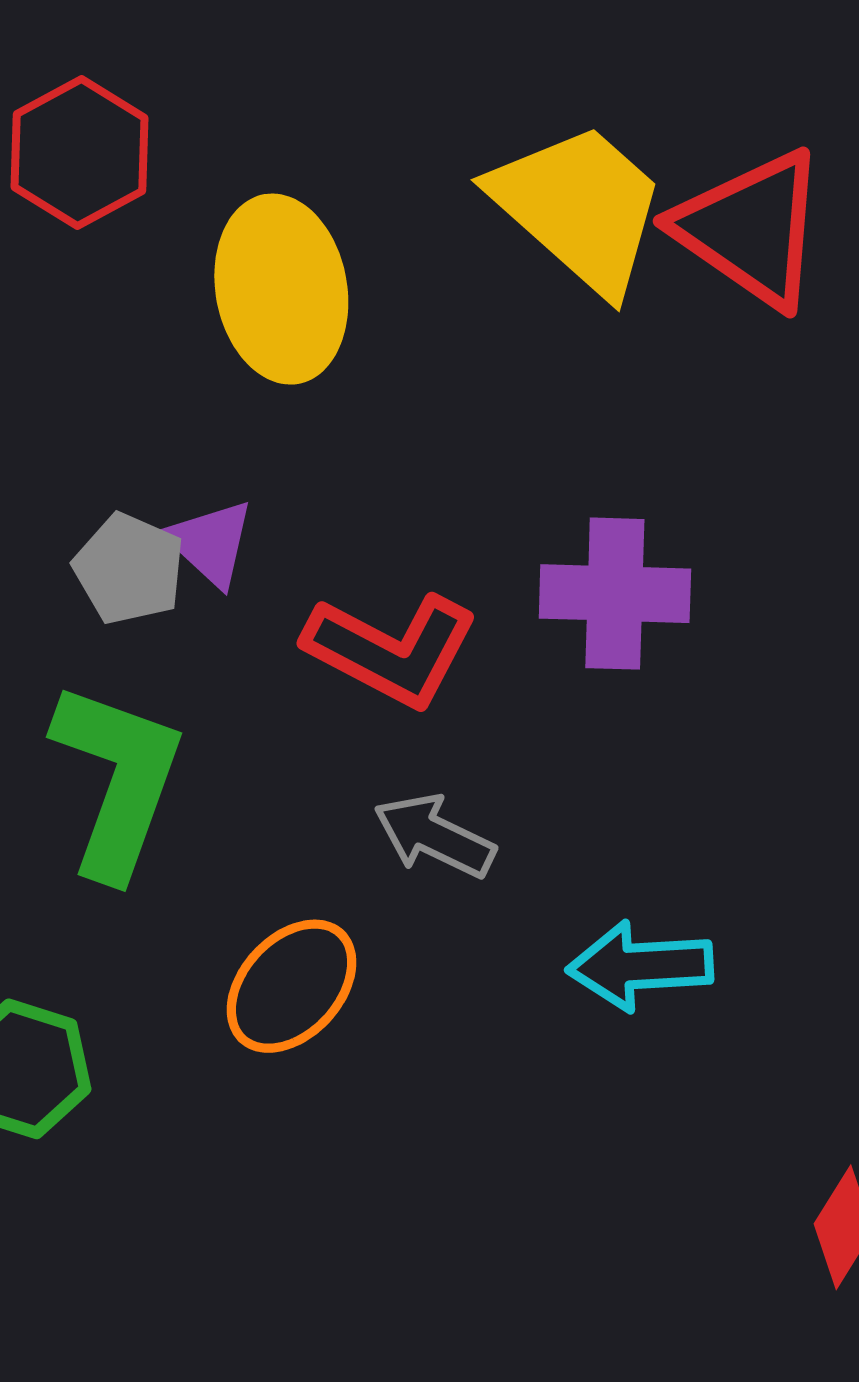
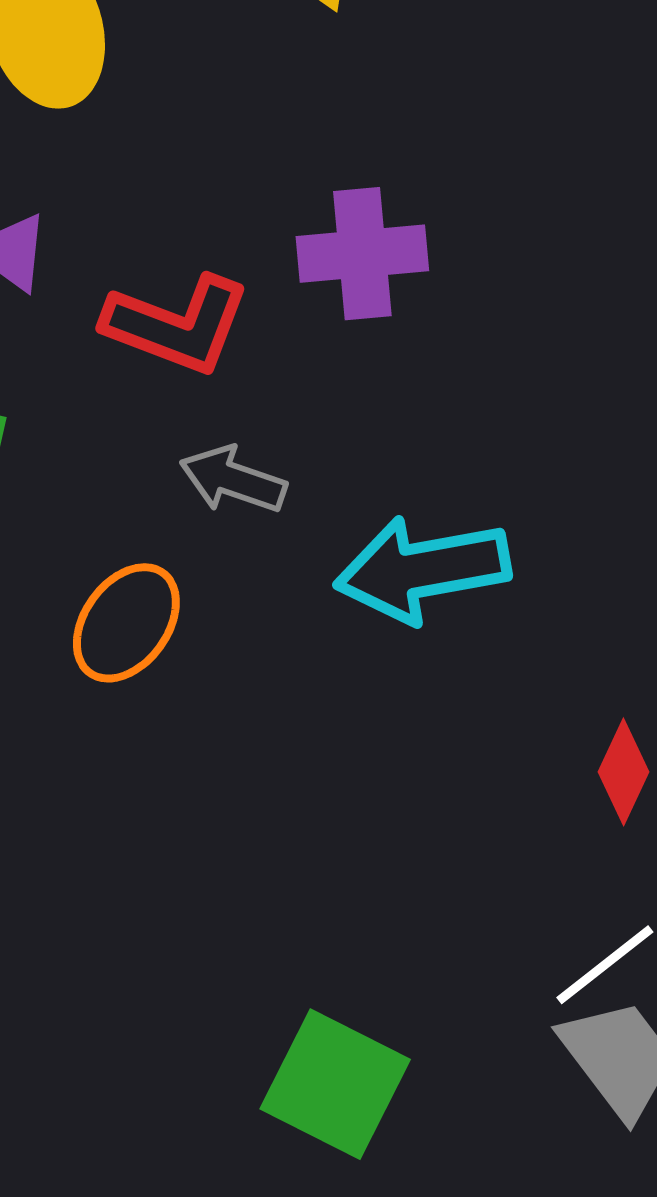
cyan arrow: (640, 966) -> (423, 569), size x1.4

